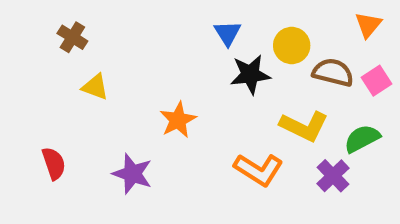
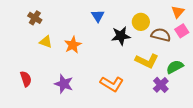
blue triangle: (228, 33) -> (98, 16), moved
pink square: (376, 81) -> (182, 31), moved
orange star: (178, 120) -> (73, 45), moved
orange L-shape: (259, 170) -> (112, 84), moved

